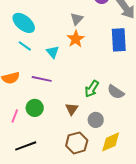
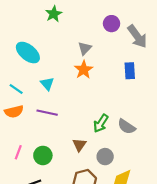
blue rectangle: (119, 40) -> (130, 71), size x0.7
cyan line: (25, 46) -> (16, 89), moved
cyan triangle: (53, 52) -> (47, 84), moved
green circle: (35, 108) -> (43, 155), moved

